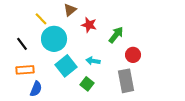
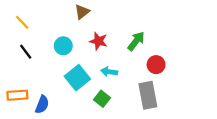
yellow line: (41, 19) -> (22, 22), moved
red star: (89, 25) -> (99, 41), moved
cyan circle: (54, 39) -> (63, 46), size x0.6
orange rectangle: (25, 70) -> (17, 95), moved

